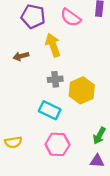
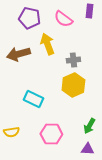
brown arrow: (21, 56) -> (18, 54), size x1.6
gray cross: (55, 79) -> (73, 60), moved
cyan rectangle: (50, 110) -> (33, 99), moved

